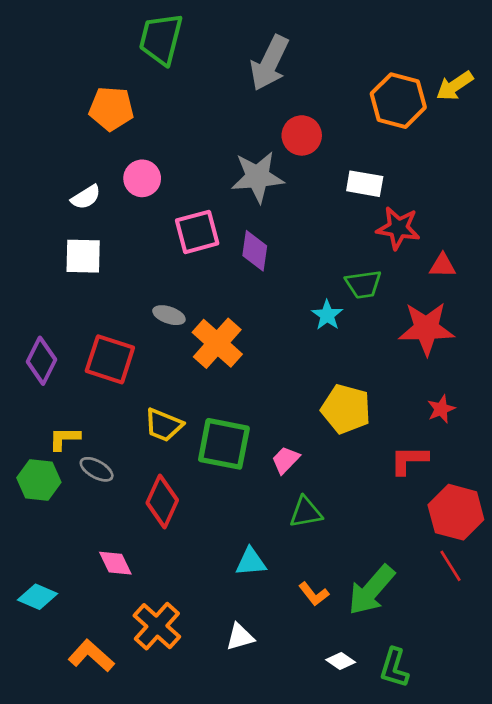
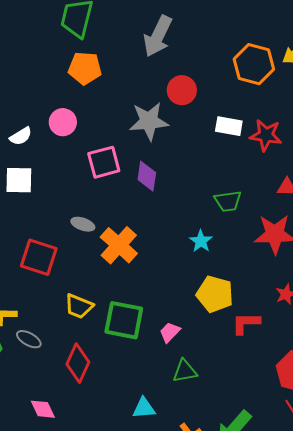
orange pentagon: (111, 109) -> (85, 68), moved
red star: (398, 228) -> (266, 135), moved
cyan star: (327, 315) -> (201, 241), moved
red L-shape: (409, 460) -> (246, 323), moved

